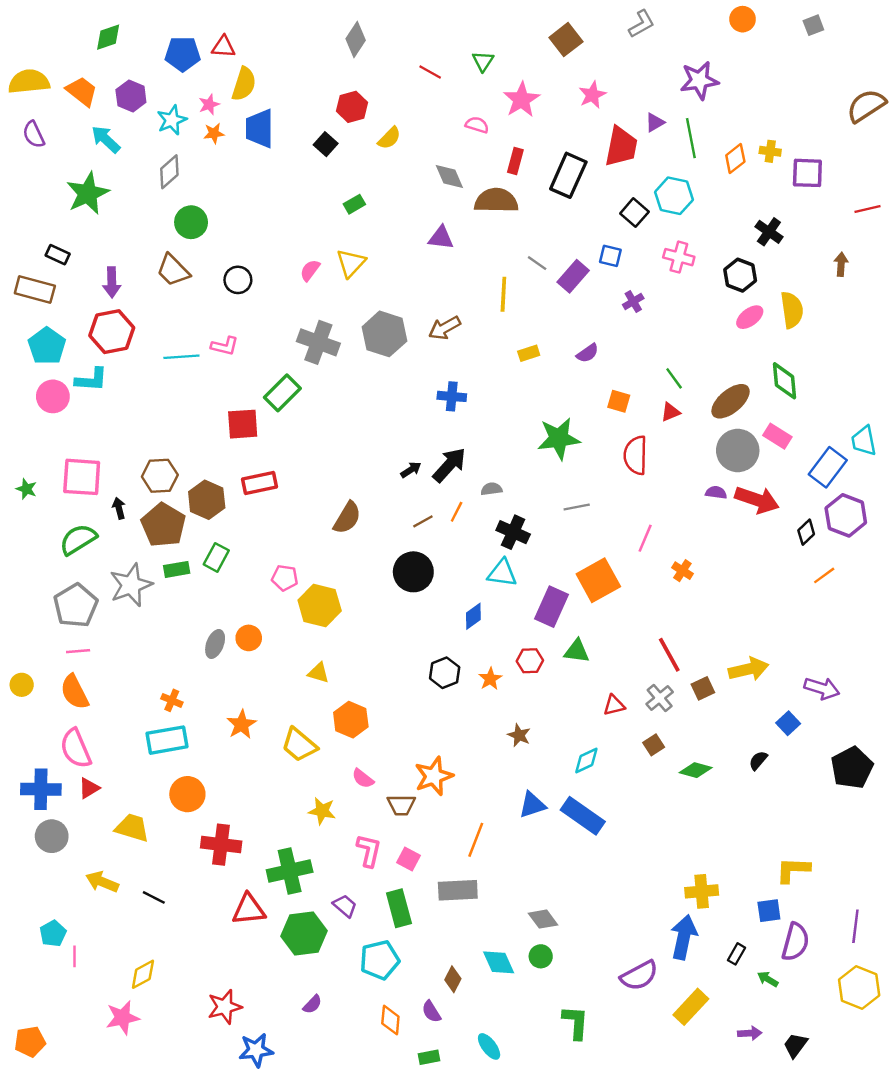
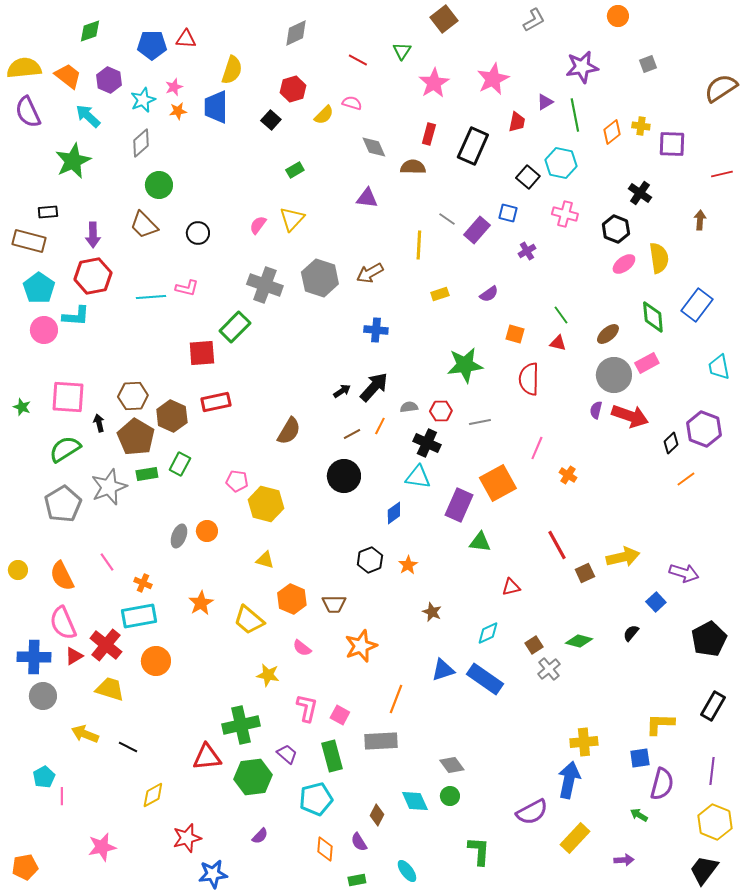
gray square: (813, 25) -> (648, 64), moved
gray diamond: (356, 40) -> (296, 33), turned 32
brown square: (566, 40) -> (444, 19), moved
yellow semicircle: (244, 84) -> (232, 70), moved
pink star: (592, 95) -> (493, 79), size x1.4
pink semicircle: (477, 125) -> (352, 103), moved
purple semicircle: (34, 134) -> (28, 112), size x1.4
red trapezoid: (621, 147) -> (517, 122), size x0.6
brown semicircle: (496, 201) -> (413, 167), size x0.7
black rectangle: (58, 255) -> (48, 212), turned -30
brown ellipse: (731, 401) -> (608, 334), size x0.7
red triangle: (670, 412) -> (558, 343), turned 36
pink rectangle: (777, 436) -> (647, 363), turned -60
blue rectangle: (828, 467) -> (697, 305), moved
purple semicircle: (716, 493) -> (596, 410), turned -84
pink line: (78, 651) -> (107, 562), moved, turned 60
red hexagon: (530, 661) -> (441, 411), moved
gray cross: (660, 698) -> (549, 669), moved
brown square: (654, 745) -> (534, 645), moved
brown trapezoid: (401, 805) -> (334, 604), moved
red cross: (221, 845) -> (106, 645), moved, turned 32
black rectangle: (737, 954) -> (713, 706), moved, size x1.6
yellow diamond: (143, 974) -> (153, 795), moved
black trapezoid: (795, 1045) -> (704, 870), moved, size x1.4

